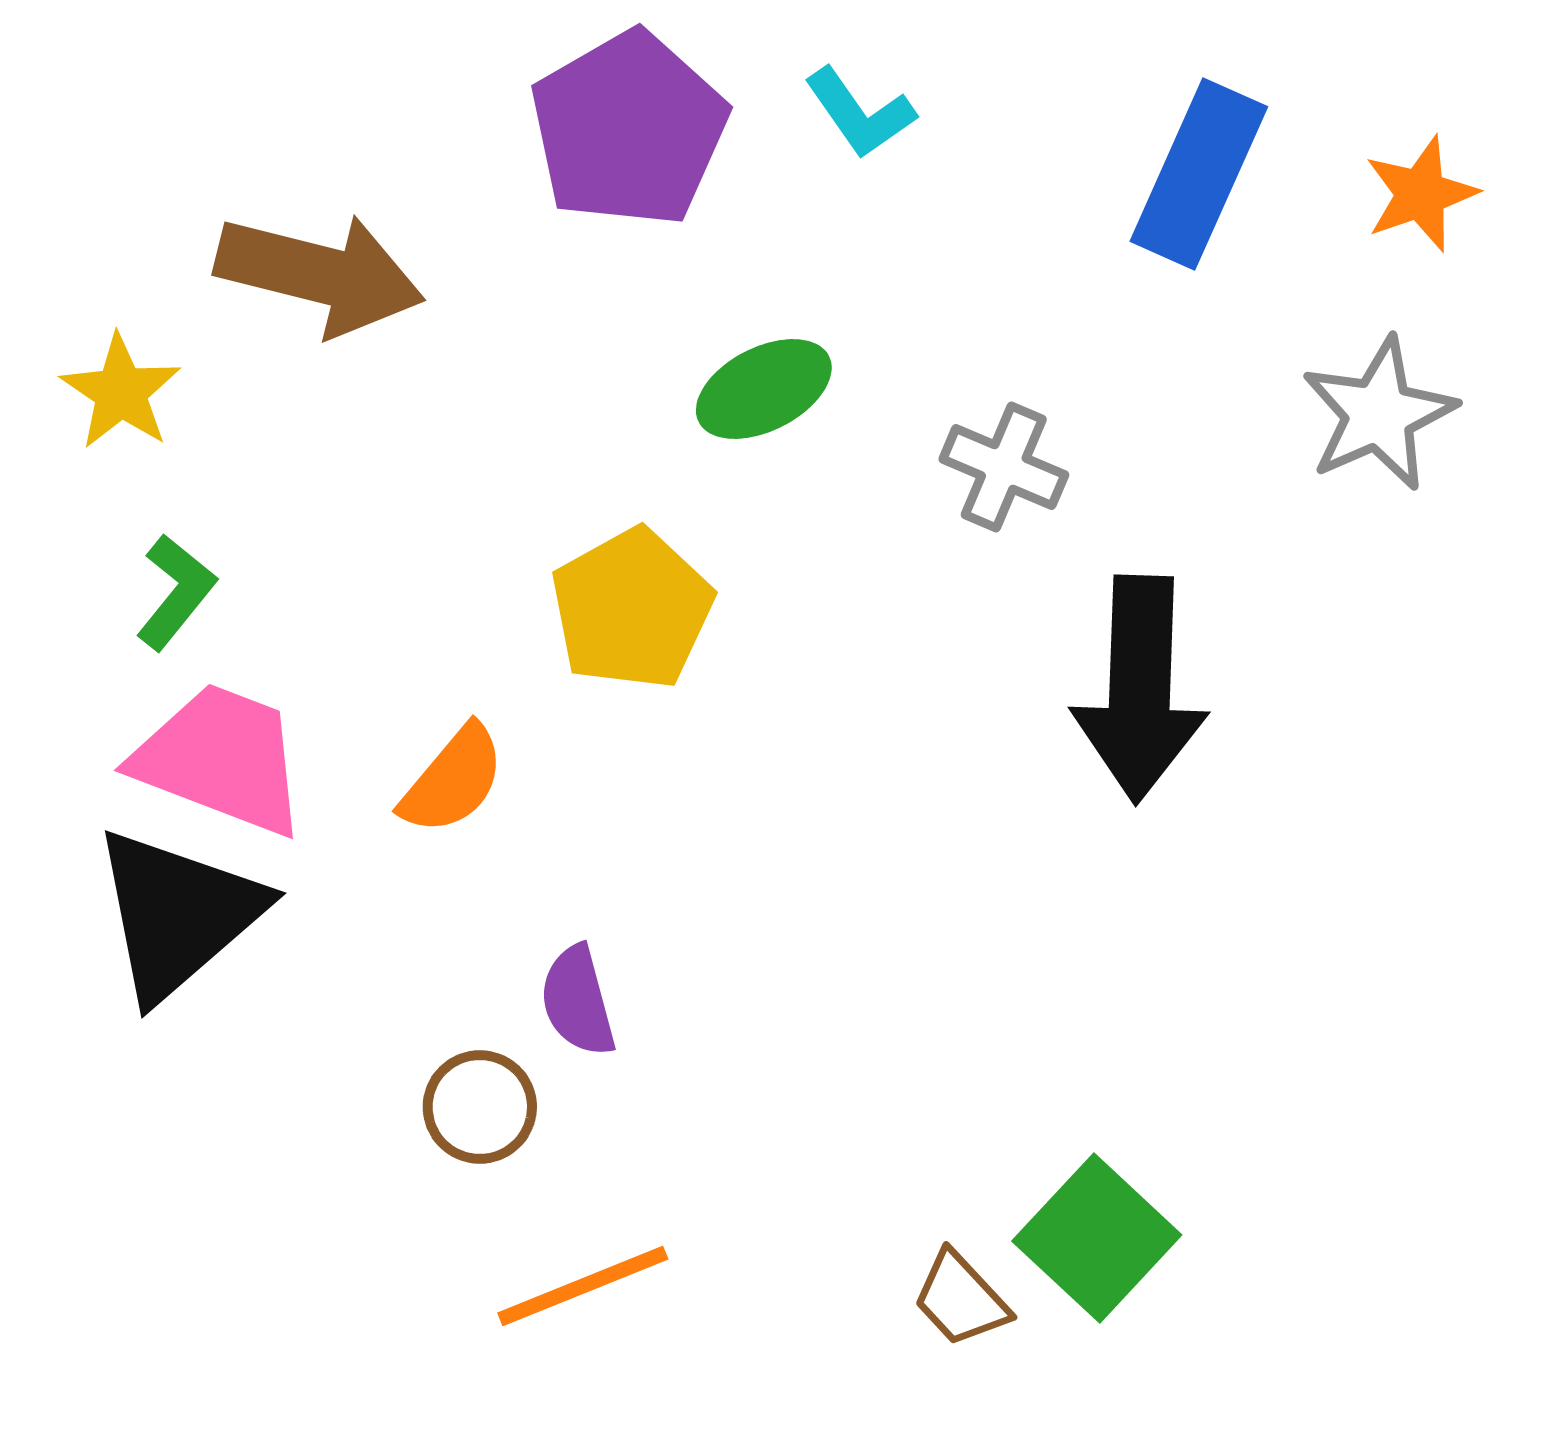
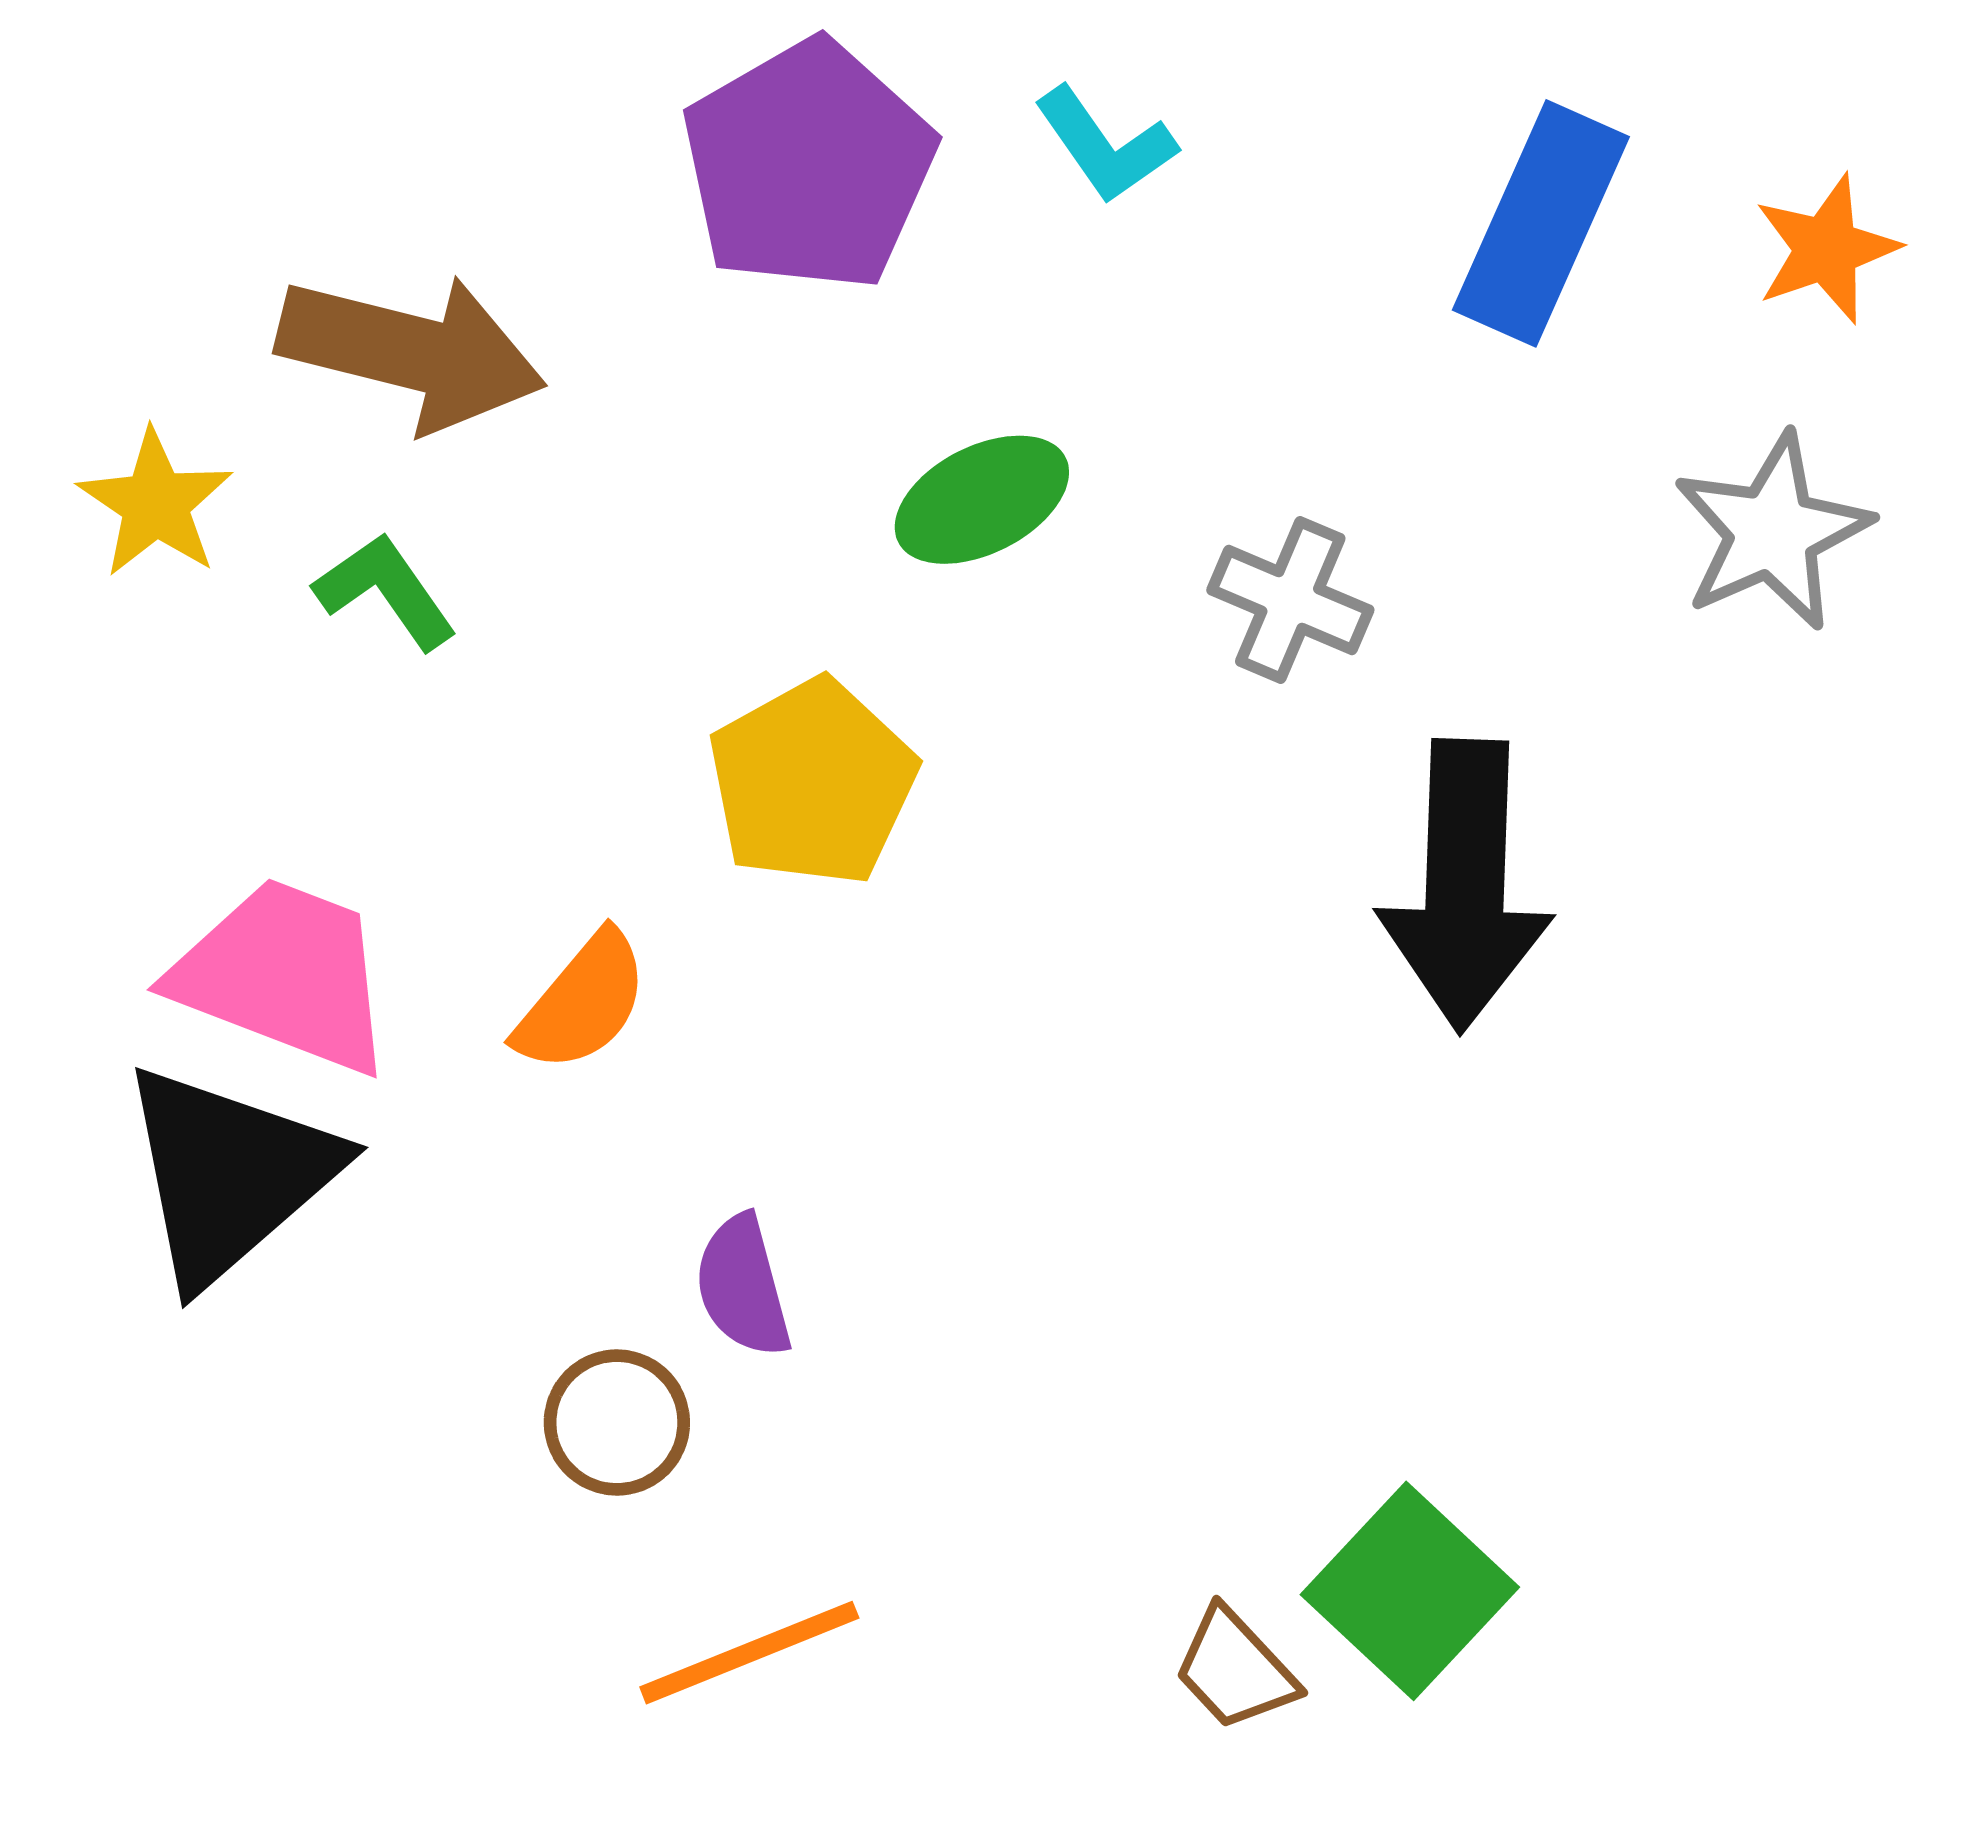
green L-shape: (176, 592) -> (386, 591), moved, turned -74

